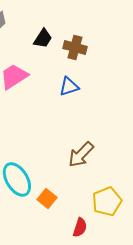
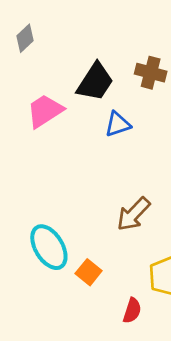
black trapezoid: (43, 38) -> (95, 82), moved, size x1.5
brown cross: (75, 47) -> (151, 73), moved

